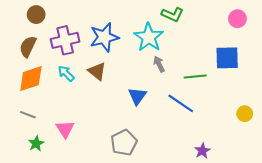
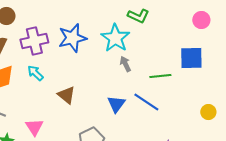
brown triangle: (97, 71) -> (66, 95), moved
blue triangle: (137, 96) -> (116, 104), moved

